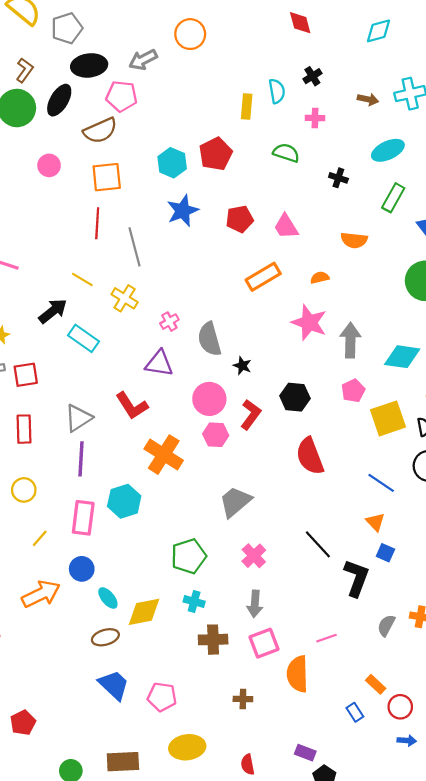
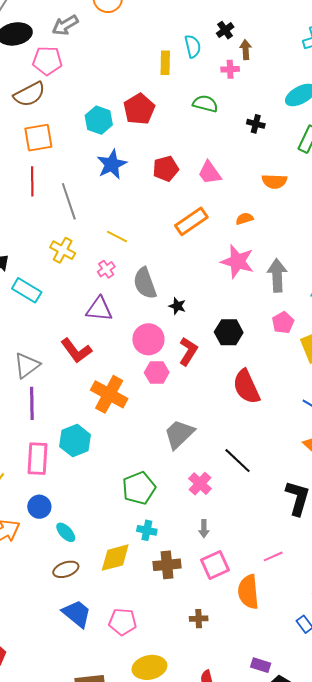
brown arrow: (368, 99) -> (246, 50), moved, turned -102
yellow line: (82, 280) -> (117, 237), moved
black line: (318, 544) -> (238, 461), moved
gray arrow: (255, 604) -> (204, 529), size x0.7
yellow diamond: (144, 612) -> (115, 558), moved

